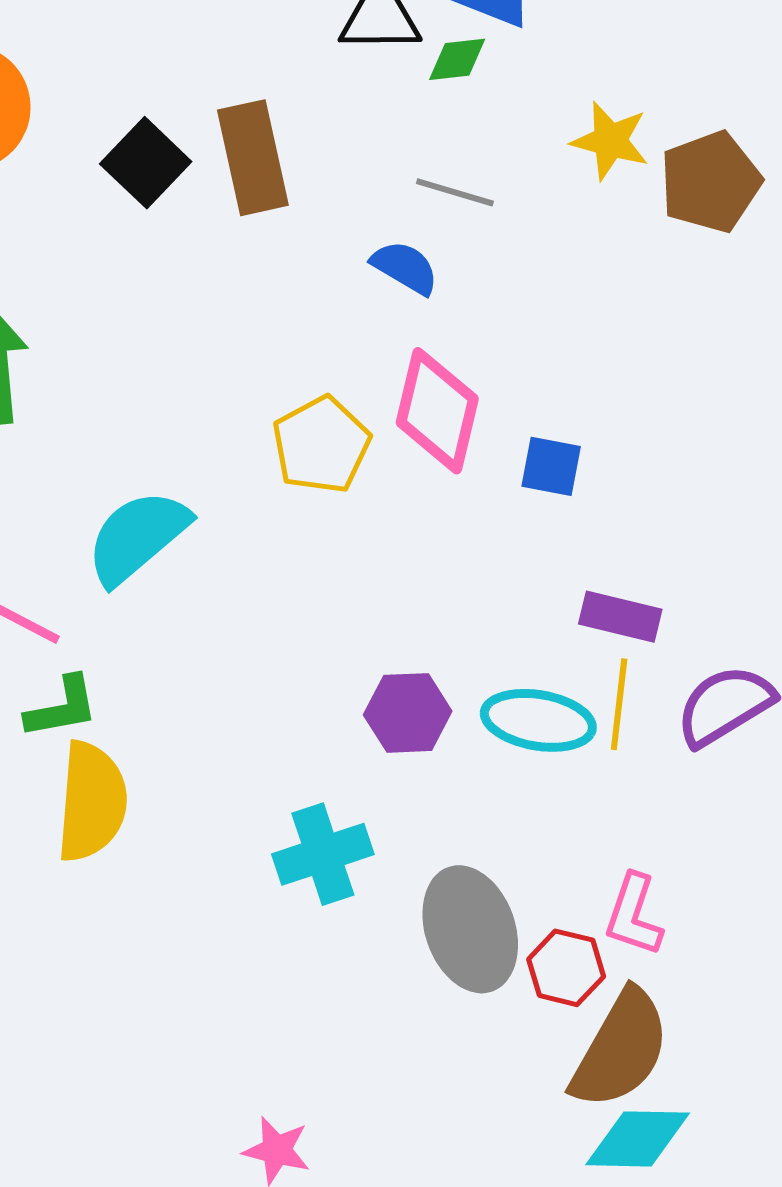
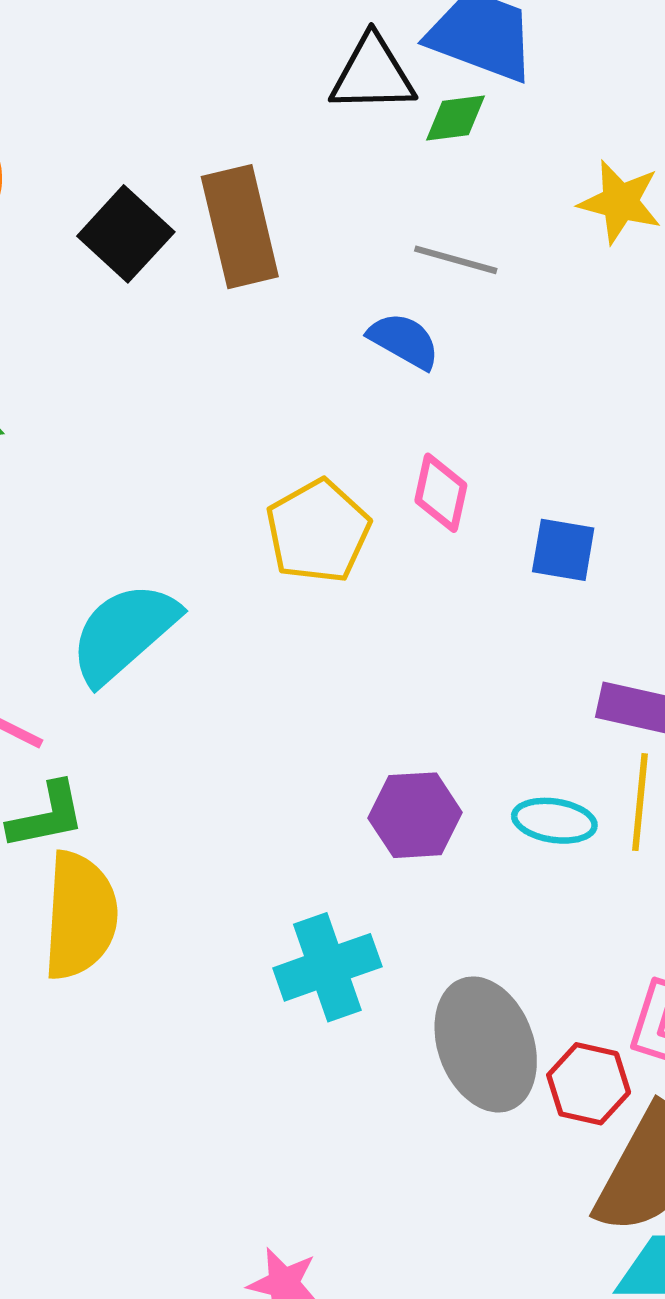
pink diamond: (437, 411) -> (441, 493), size x0.6
cyan ellipse: (538, 720) -> (554, 821), size x0.7

